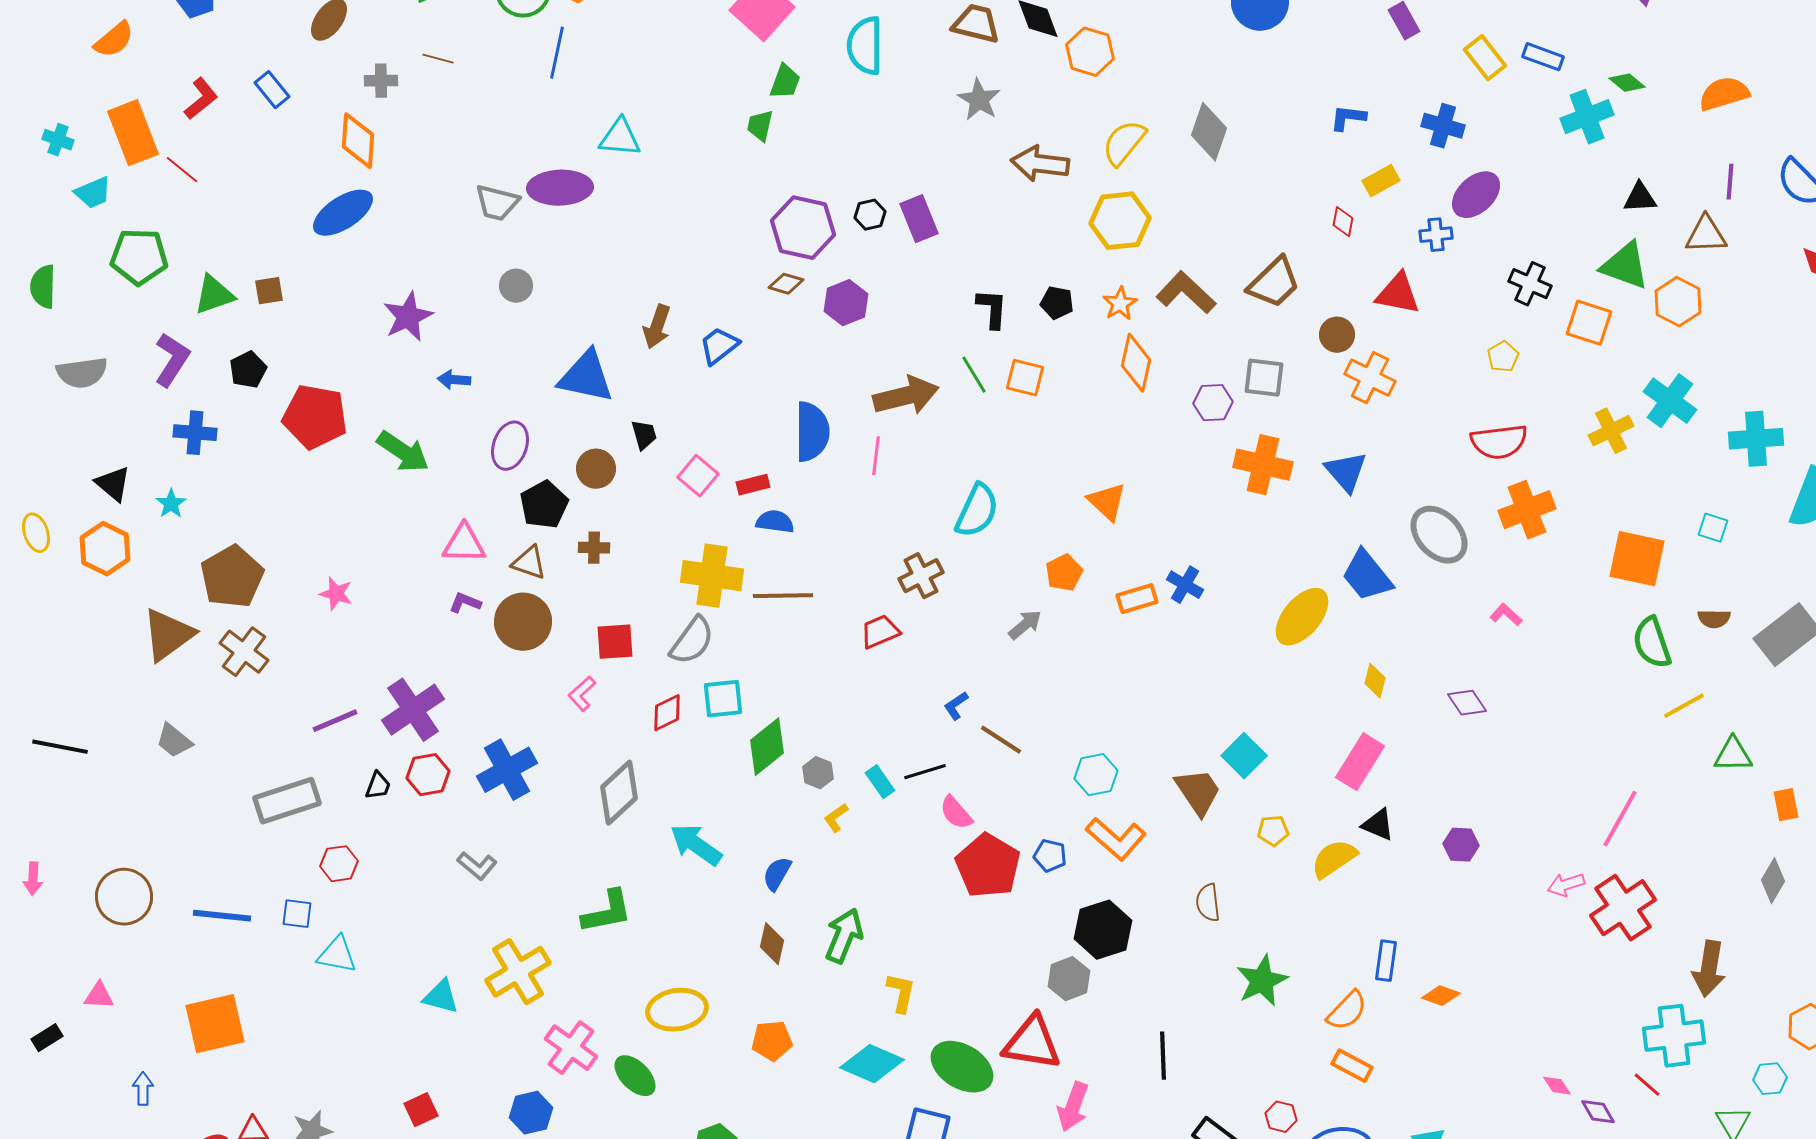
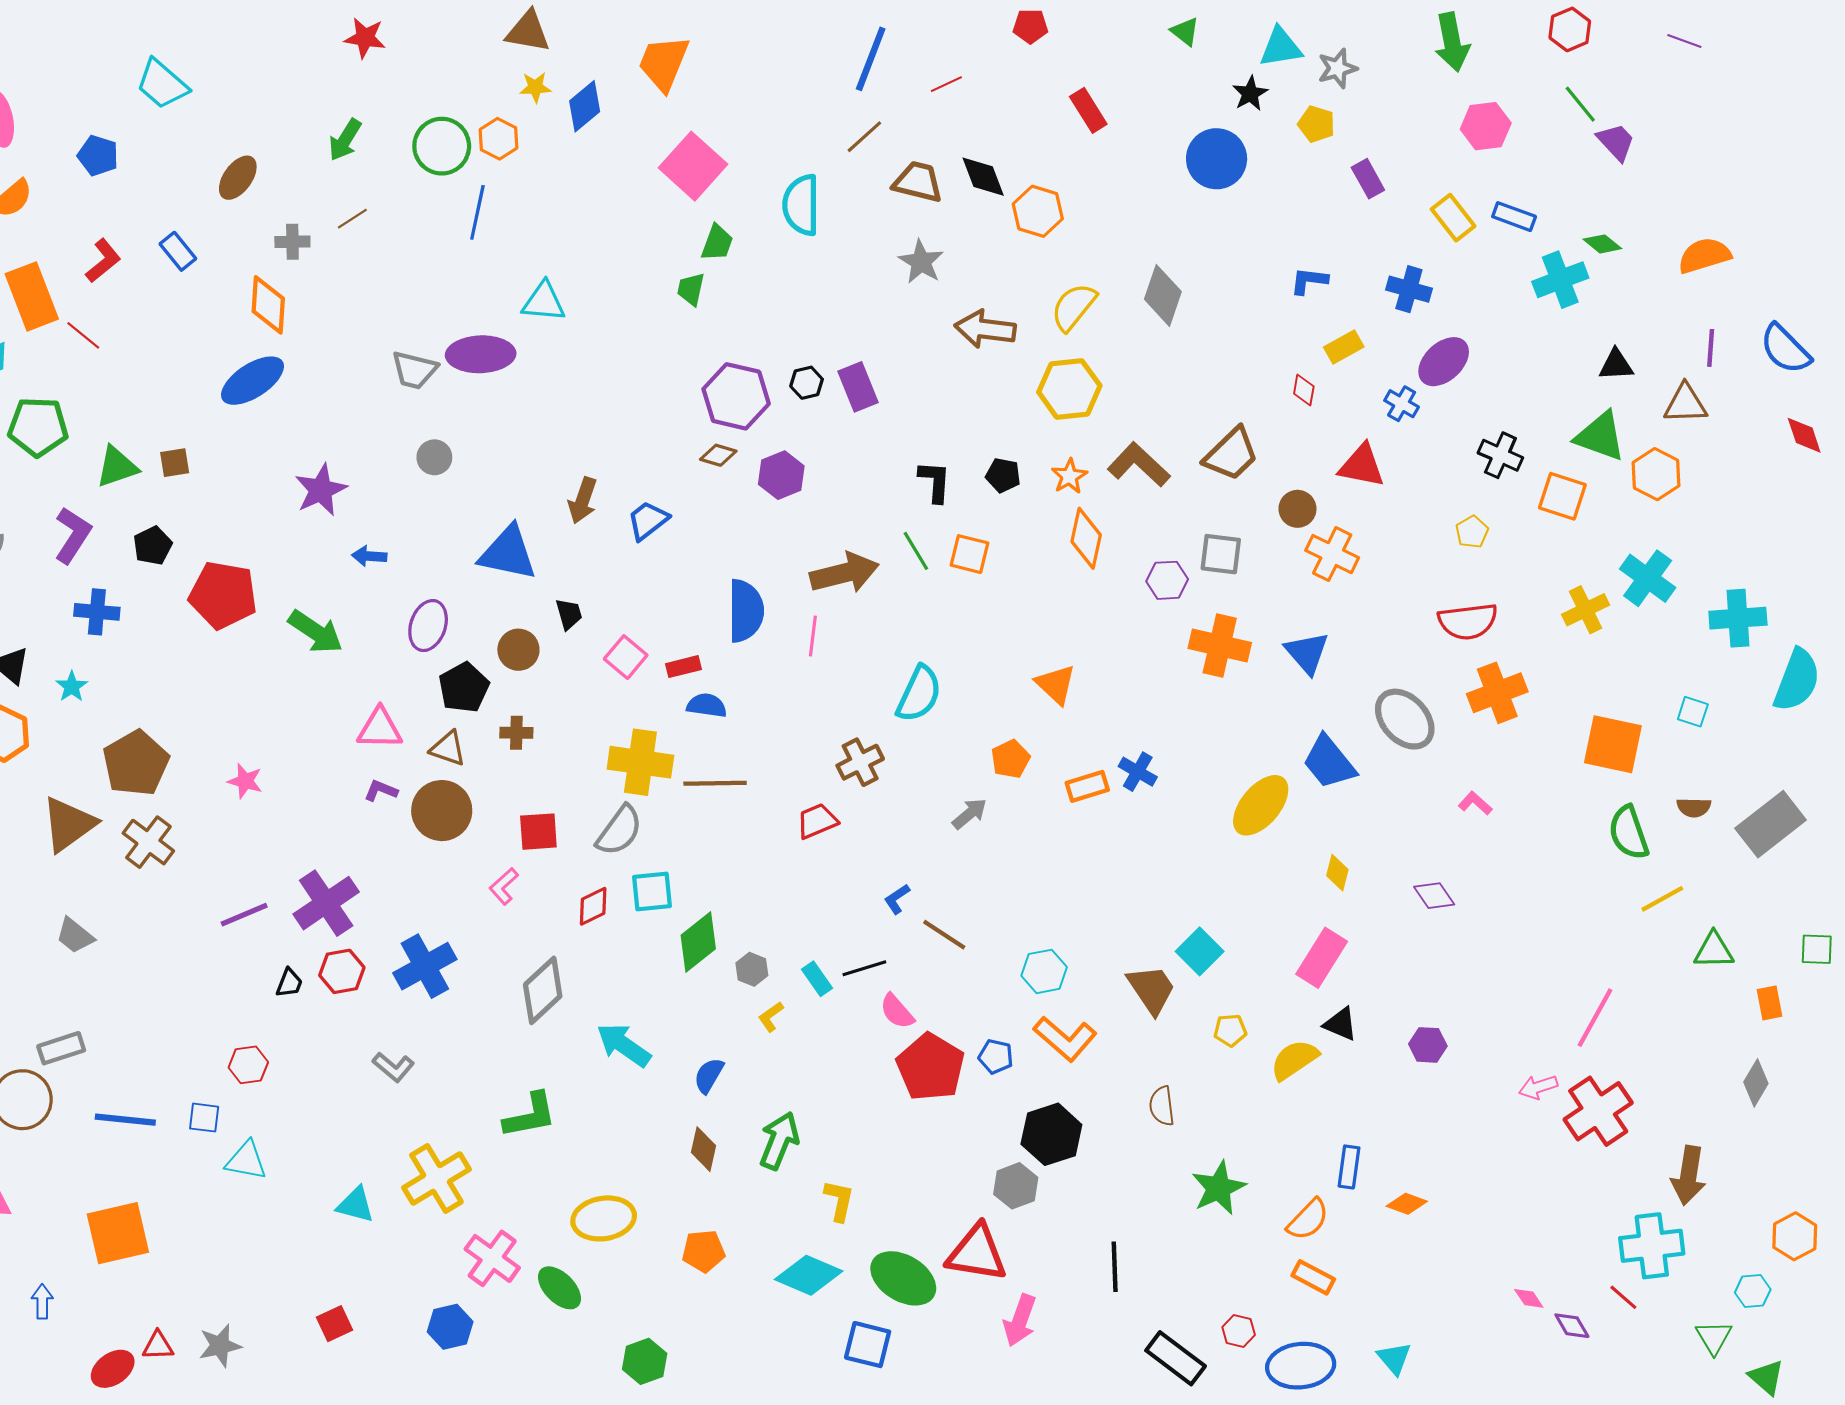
brown line: (438, 59) -> (352, 219), turned -48
blue cross: (1436, 235) -> (1402, 404), turned 36
gray rectangle: (287, 801) -> (61, 1048), moved, size x0.7

